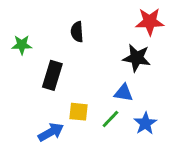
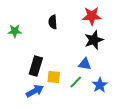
red star: (150, 22) -> (92, 16), moved
black star: (137, 58) -> (94, 40), turned -30
black rectangle: (52, 75) -> (36, 66), moved

